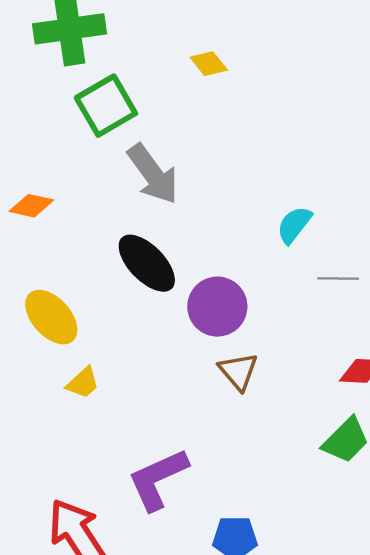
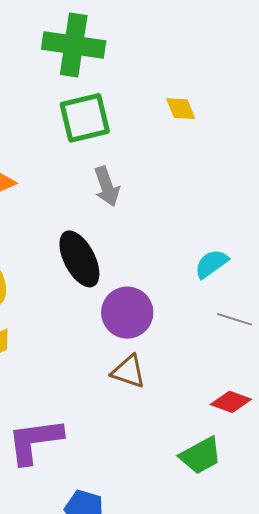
gray arrow: (153, 174) -> (107, 186), size x0.7
brown triangle: (238, 371) -> (129, 372), turned -48

